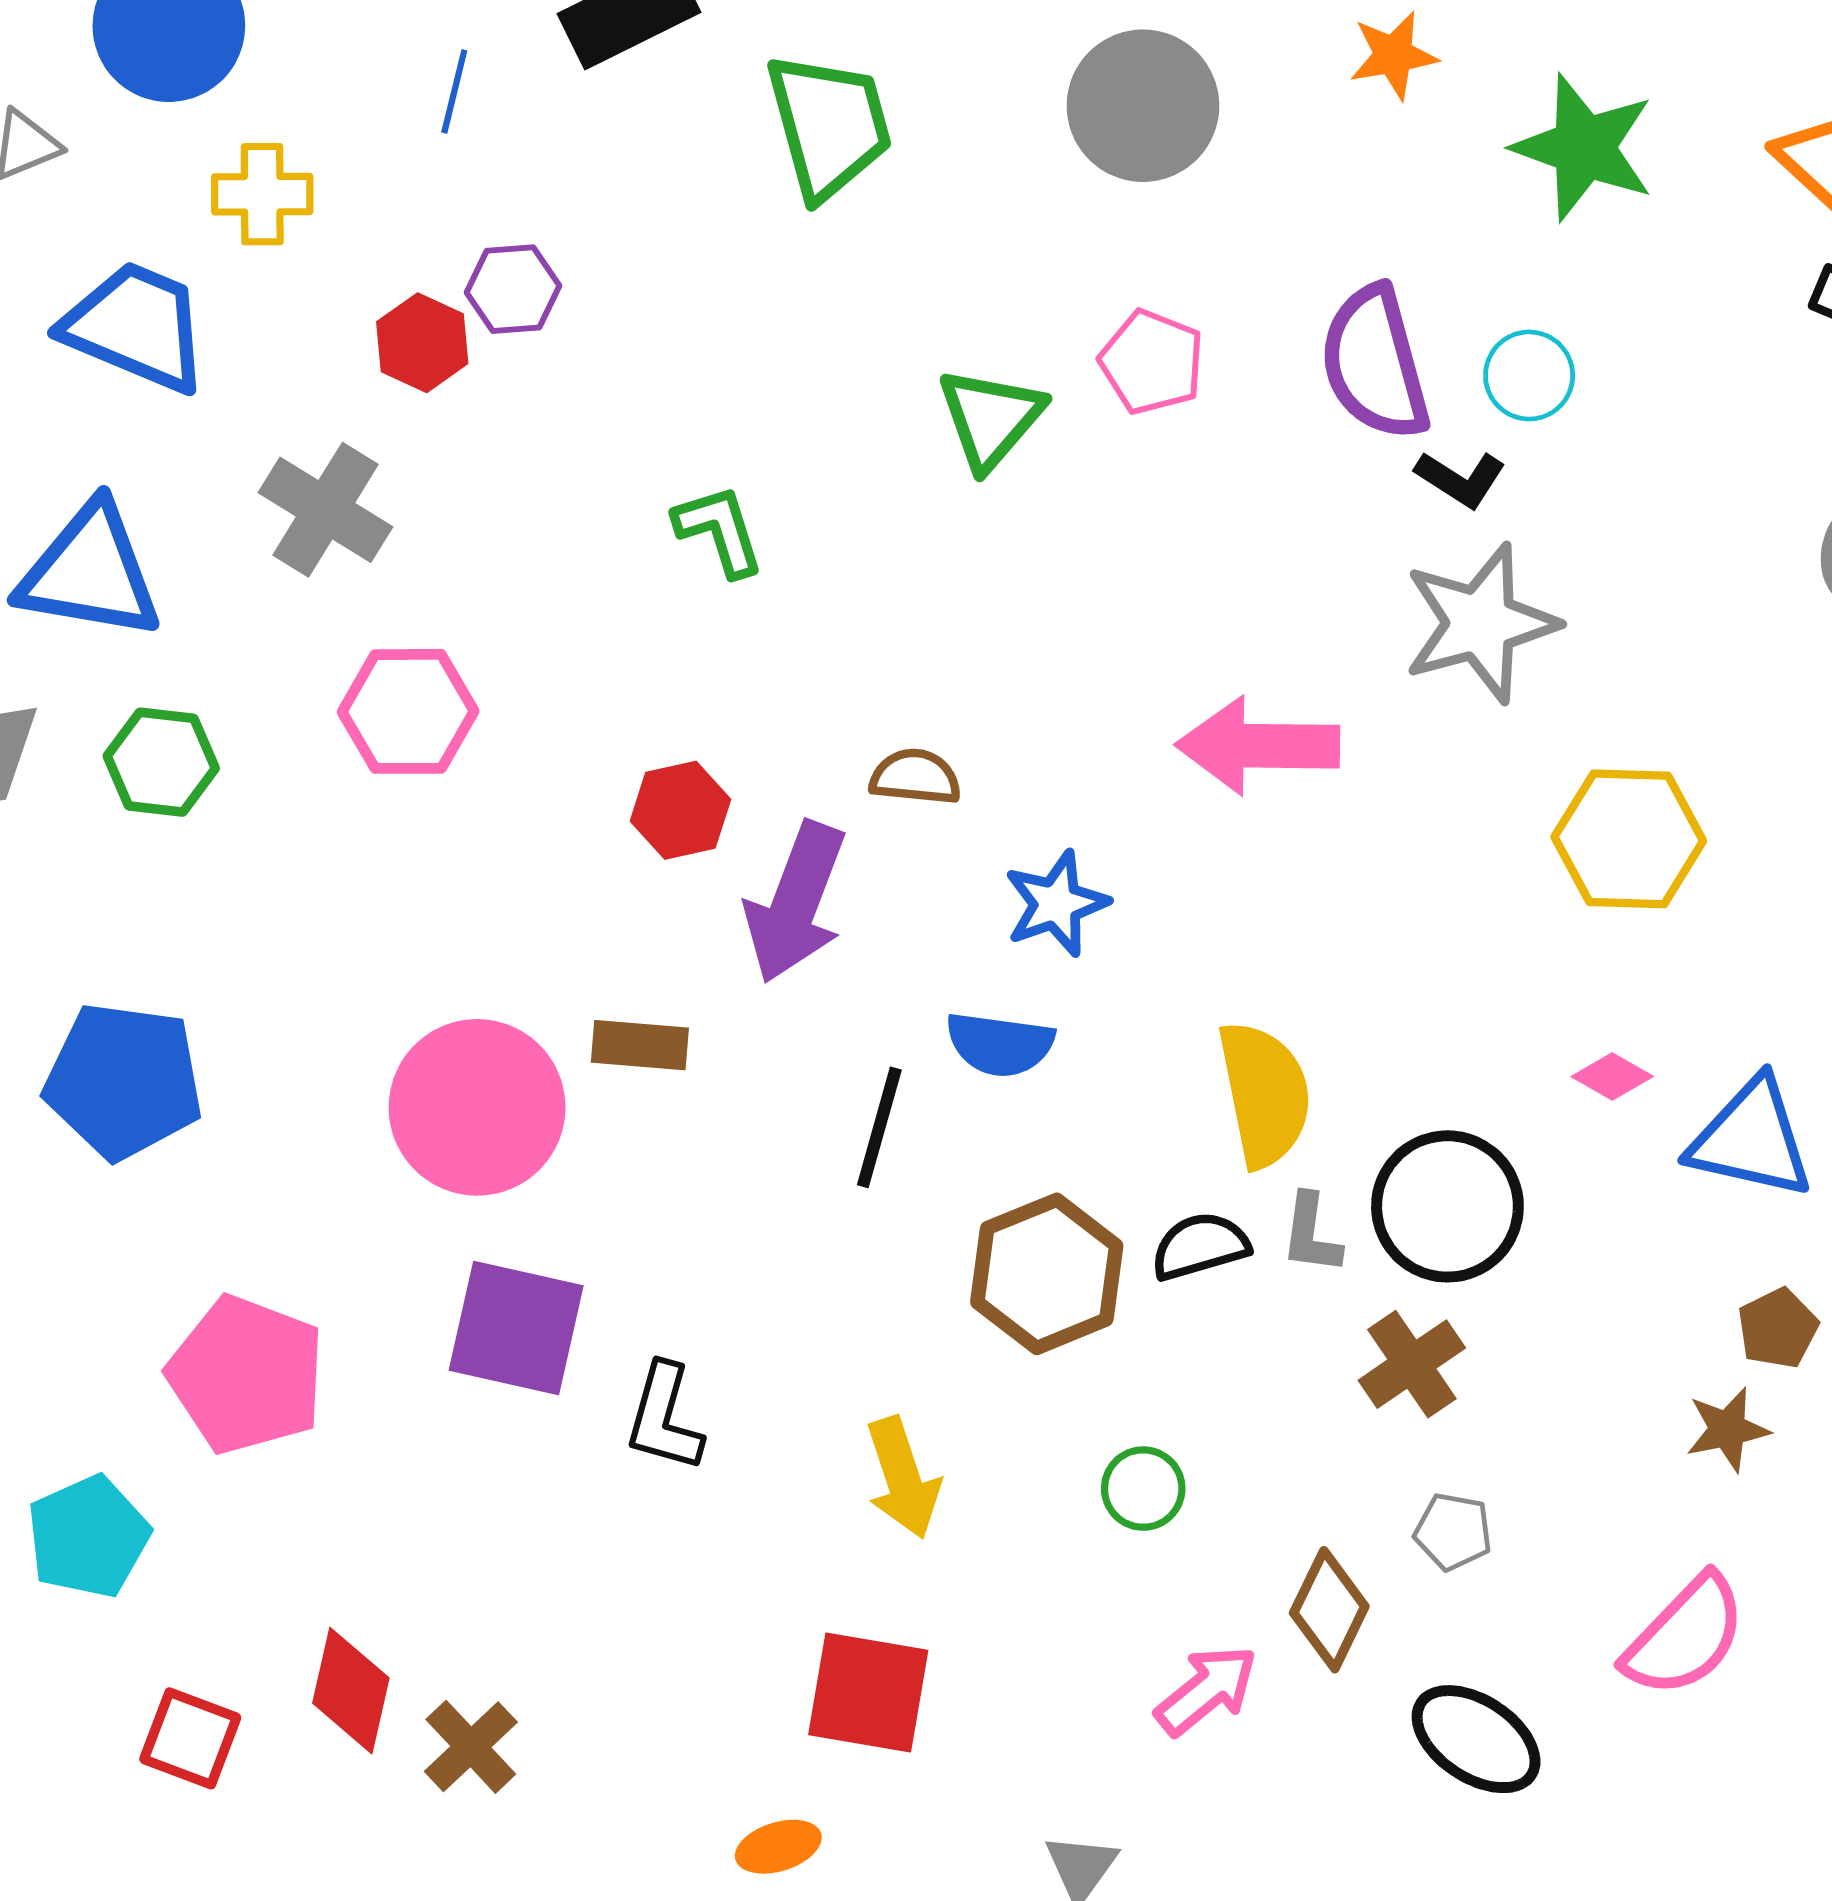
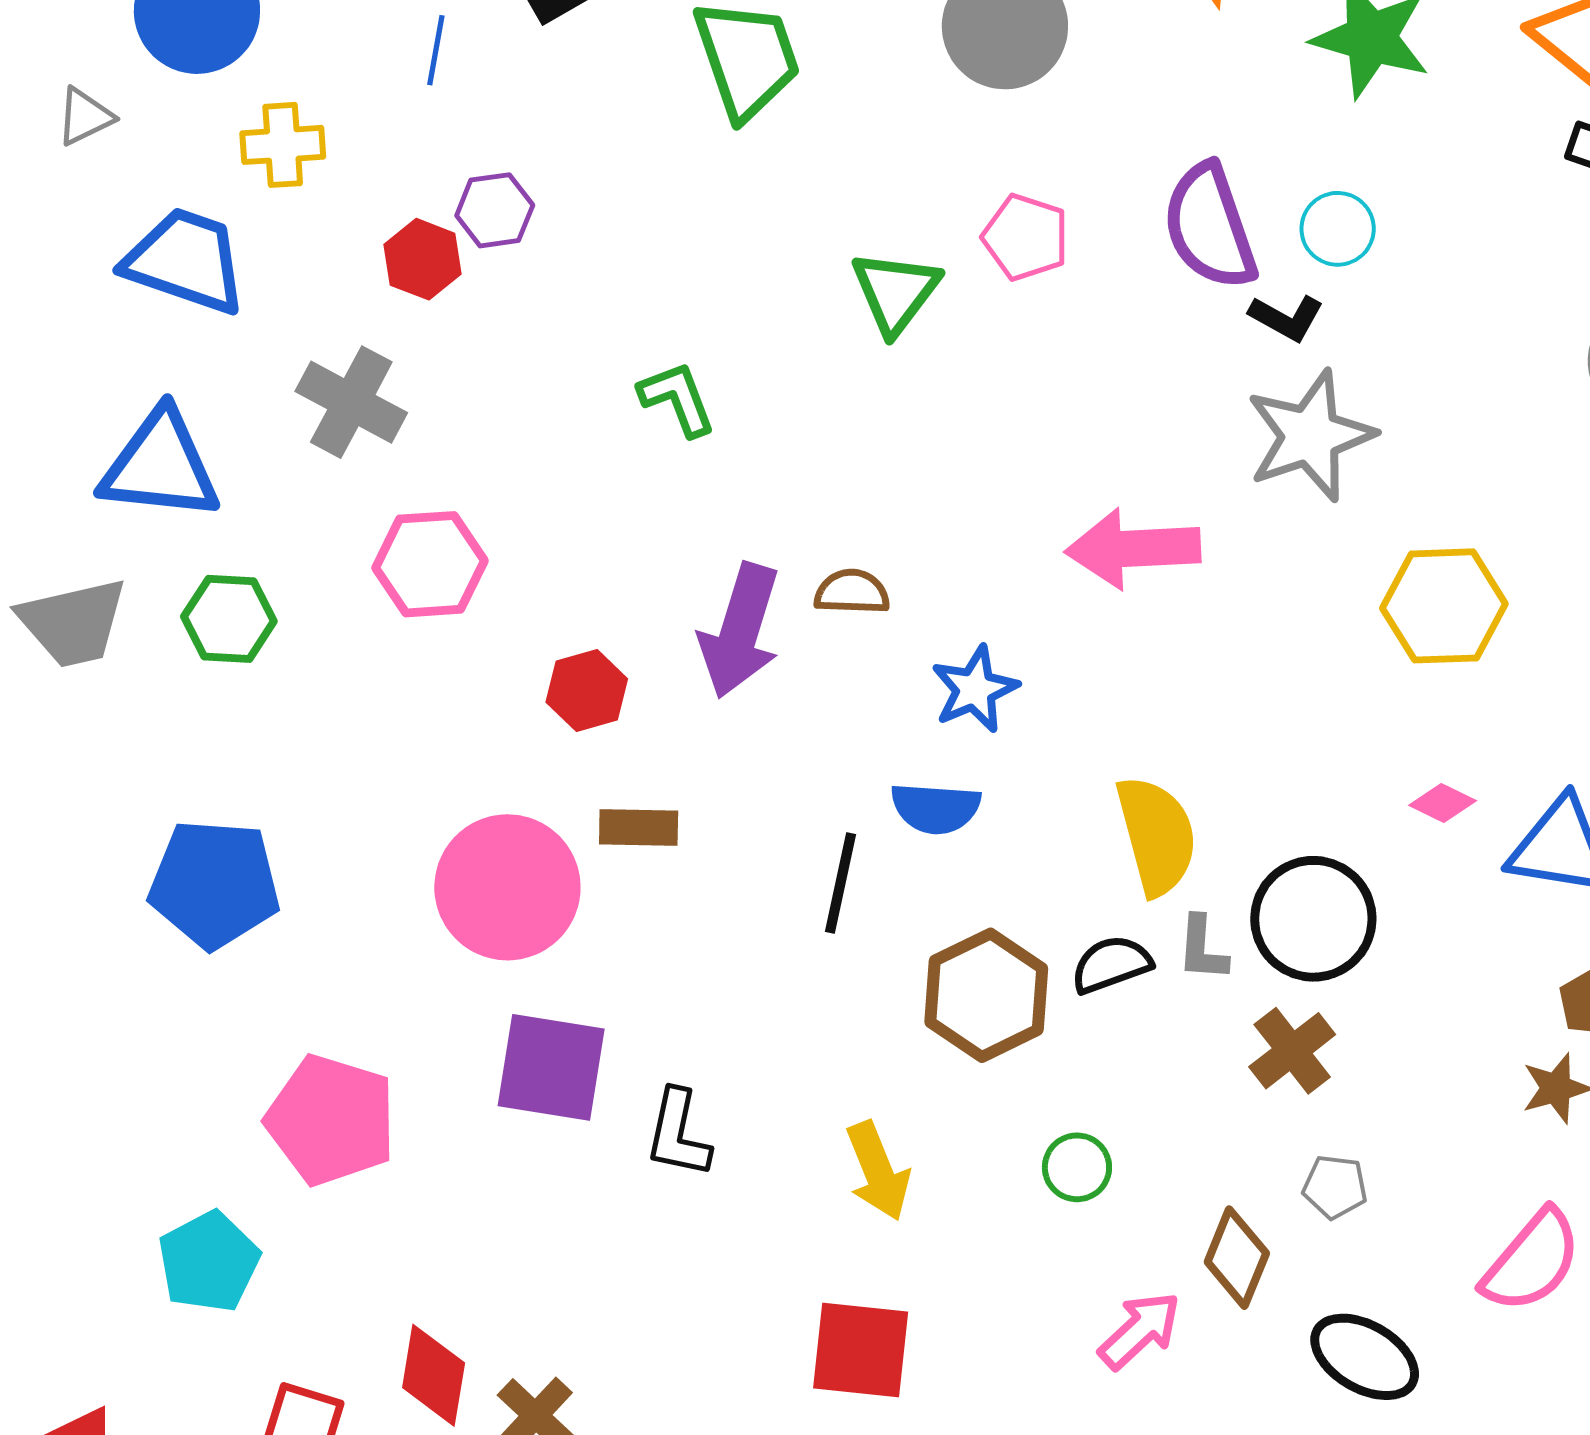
red hexagon: (680, 810) -> (587, 690), moved
purple arrow: (796, 903) -> (740, 631), moved

